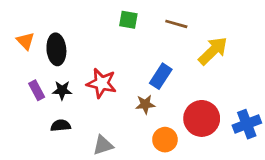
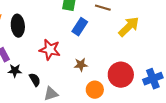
blue rectangle: (161, 76) -> (80, 27), moved
black star: (62, 90) -> (15, 71), moved
black semicircle: (61, 126) -> (35, 80), moved, turned 64

